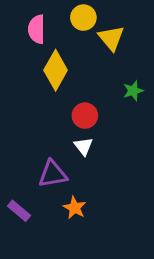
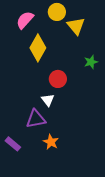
pink semicircle: (37, 29) -> (25, 20), turned 42
white triangle: (83, 146) -> (48, 100), moved

